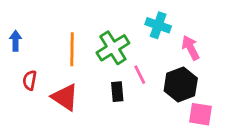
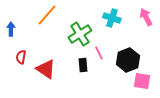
pink arrow: (191, 48) -> (146, 17), moved
orange line: (72, 49) -> (47, 15), moved, turned 40

